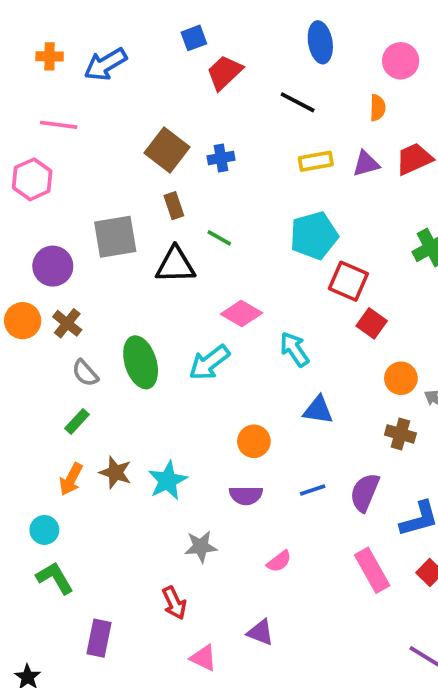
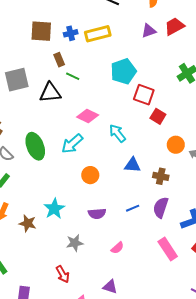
brown square: (167, 150) -> (41, 31), turned -30
yellow rectangle: (316, 161) -> (98, 34), moved, size x1.4
brown rectangle: (174, 206) -> (59, 60), moved
brown cross: (400, 434) -> (161, 176), moved
orange circle: (254, 441) -> (90, 175), moved
brown star: (115, 473) -> (28, 223), moved

